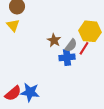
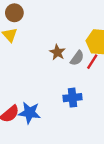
blue cross: (67, 57) -> (72, 98), moved

